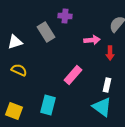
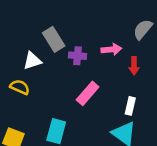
purple cross: (65, 16) -> (78, 56), moved
white triangle: (15, 42) -> (32, 61), moved

